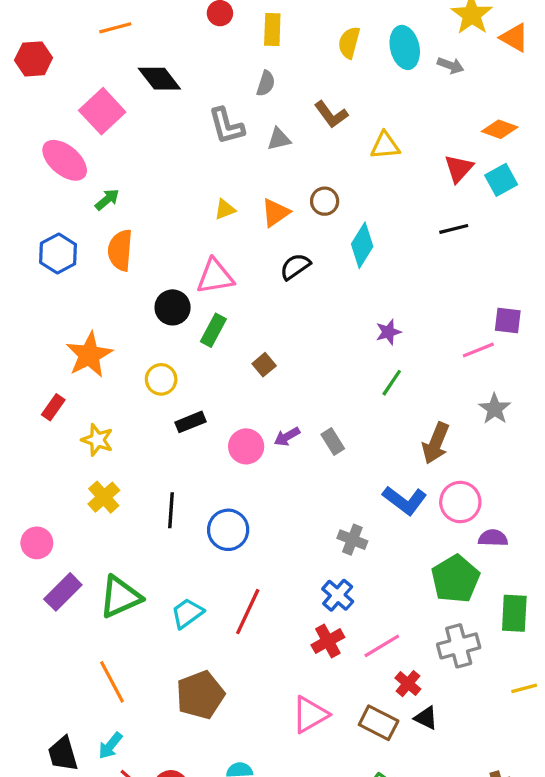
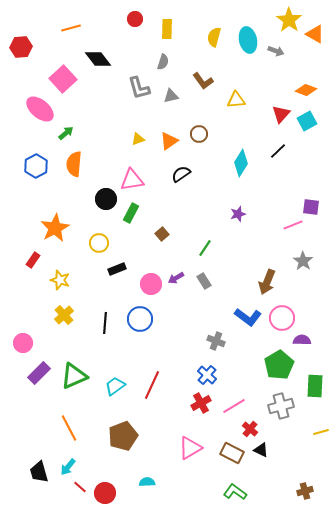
black line: (454, 229) -> (278, 151), turned -30
cyan diamond: (362, 245) -> (241, 163), moved
green line: (392, 383) -> (205, 248), moved
blue circle: (228, 530) -> (140, 319), moved

